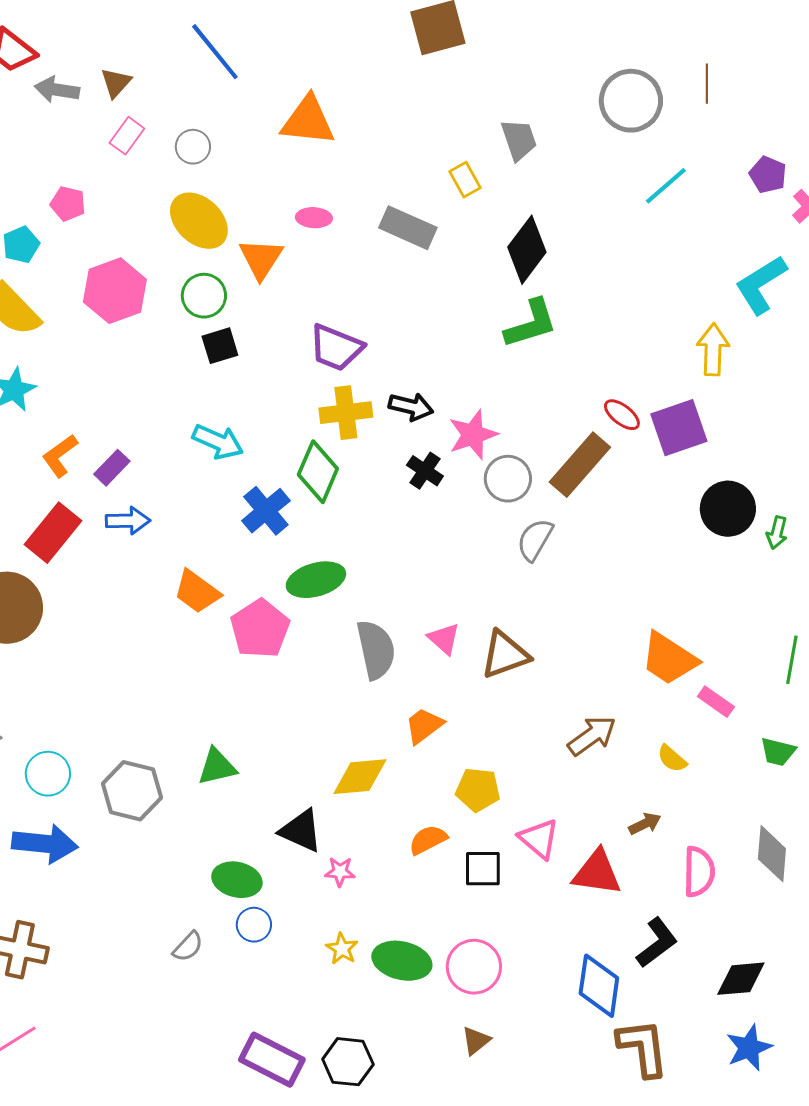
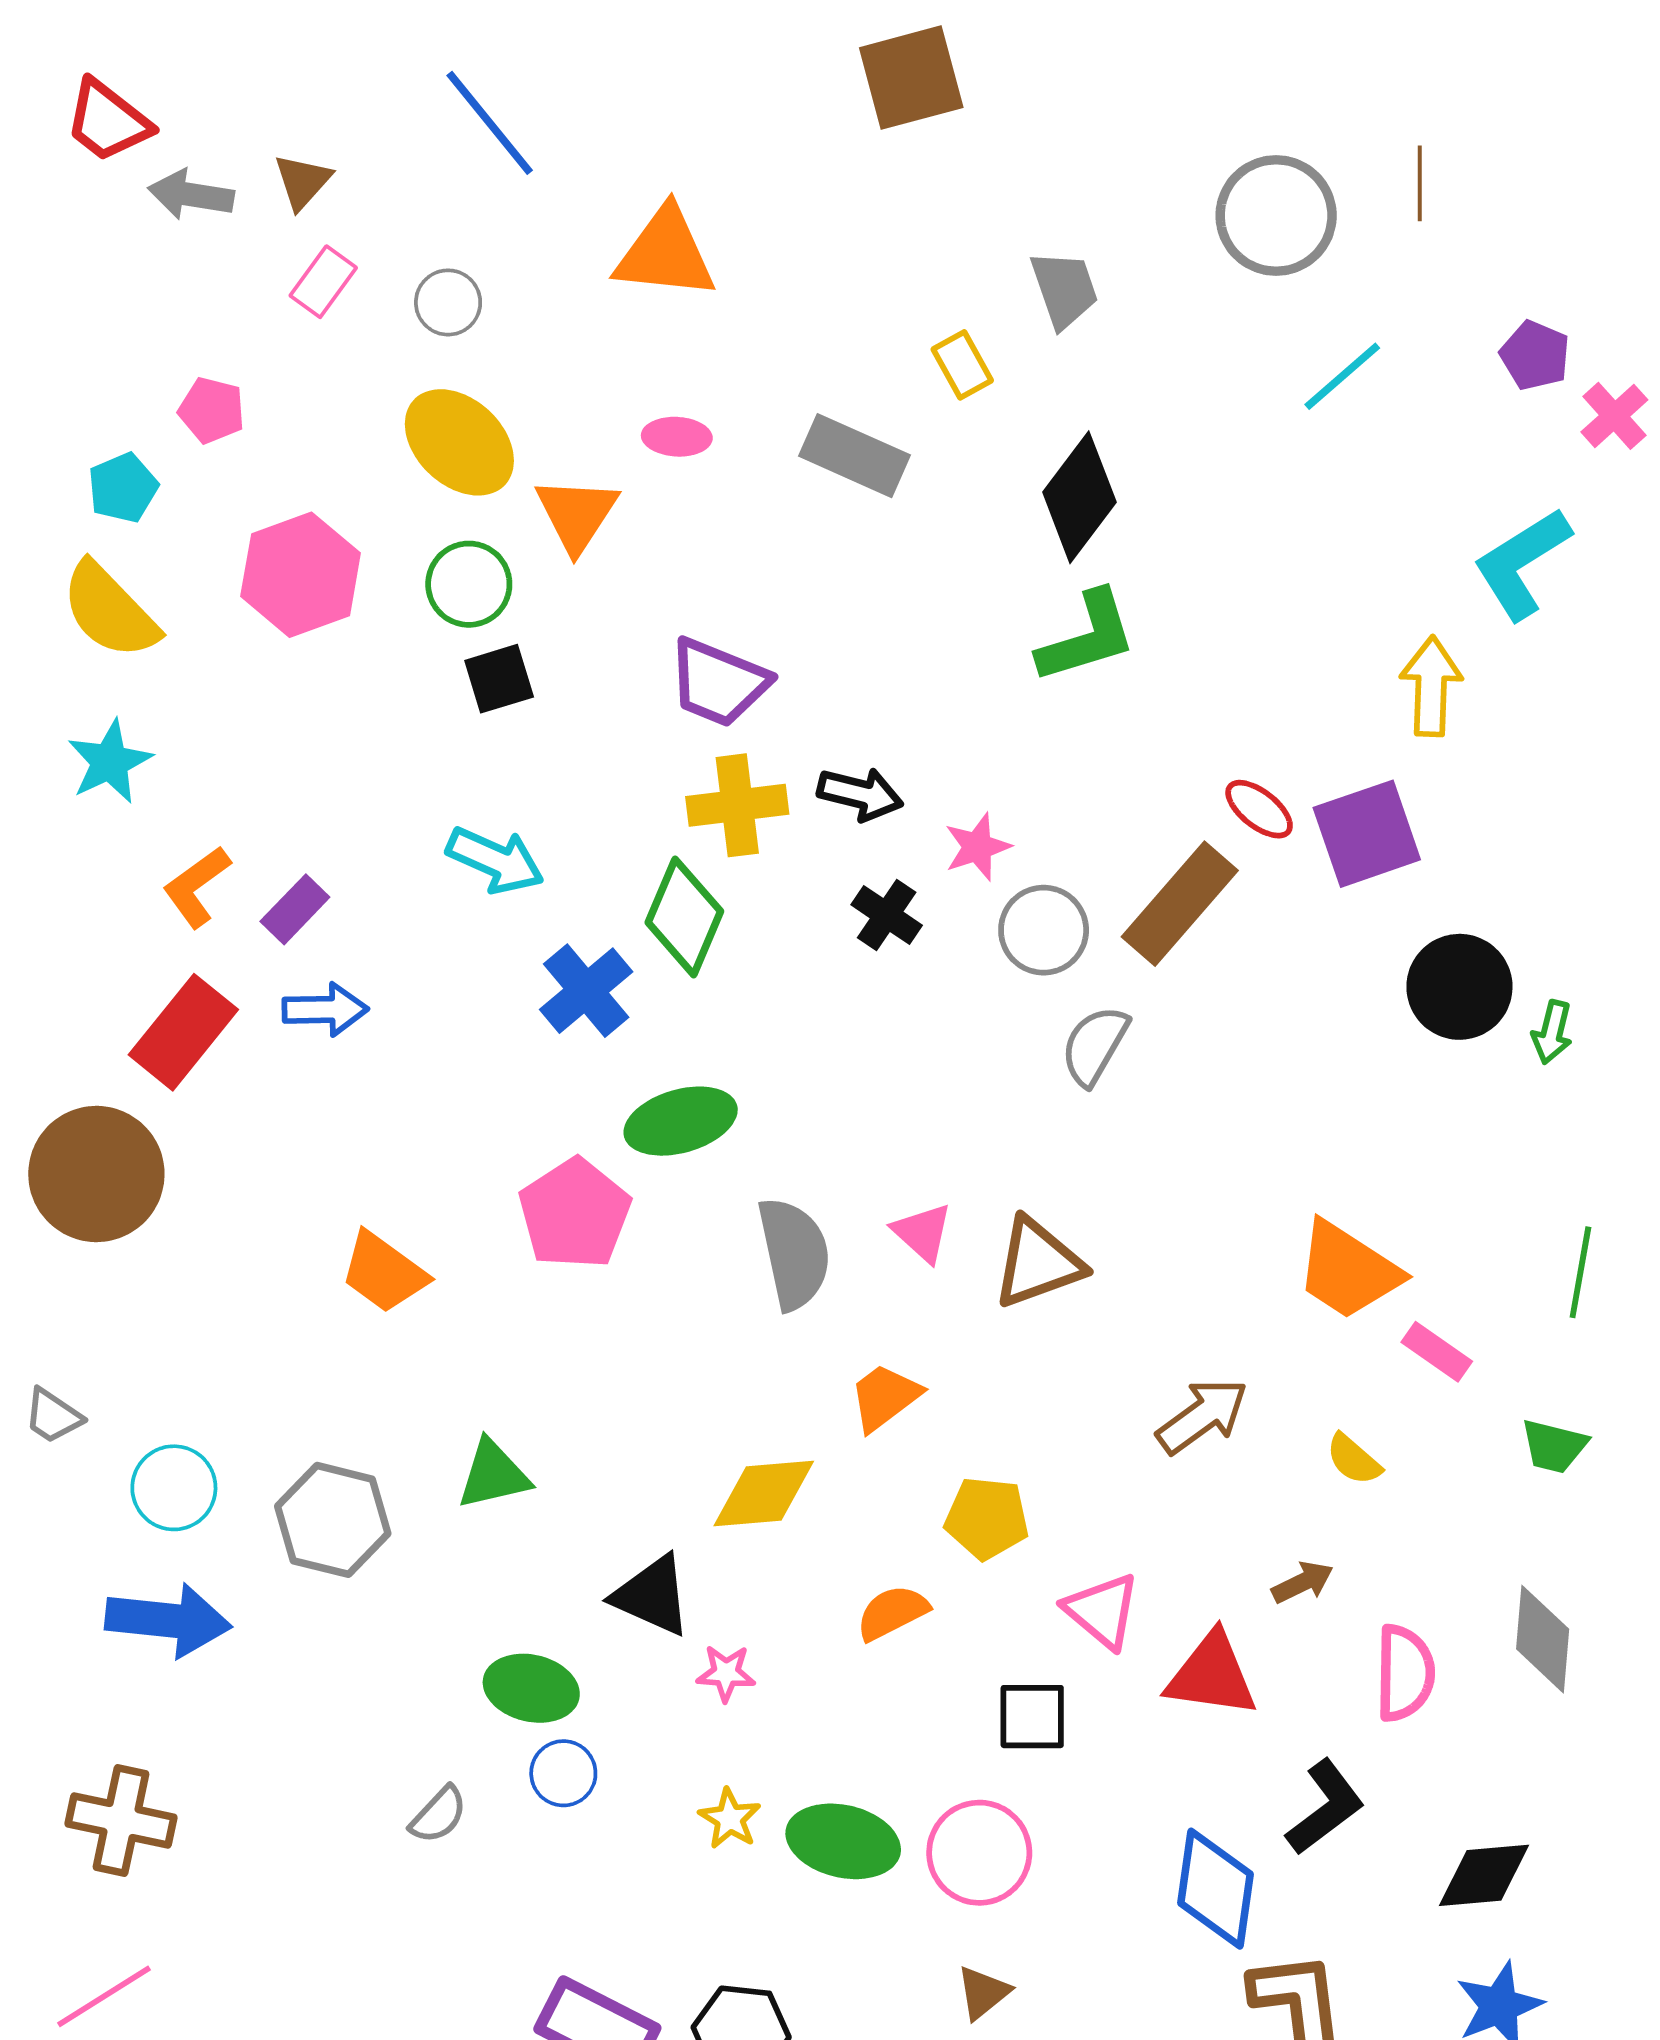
pink star: (473, 435) -> (977, 847), size x0.7
orange trapezoid: (197, 592) -> (384, 1272), moved
black square: (483, 869) -> (1032, 1717), moved

